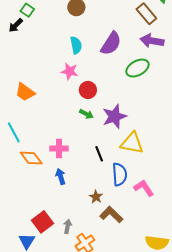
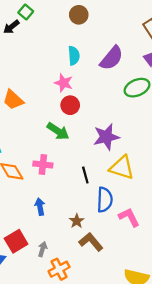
red circle: (88, 90) -> (70, 105), moved
green arrow: (86, 114) -> (58, 131), moved, size x1.5
blue arrow: (61, 177) -> (40, 207), moved

